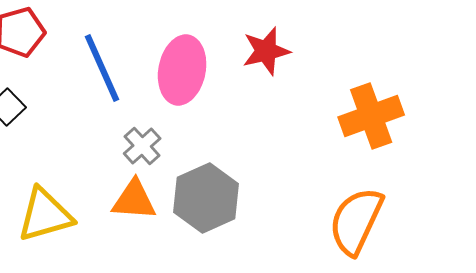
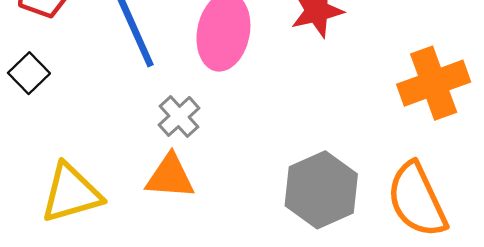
gray hexagon: (206, 198) -> (321, 190), moved
orange semicircle: (356, 221) -> (417, 200), turned -50

